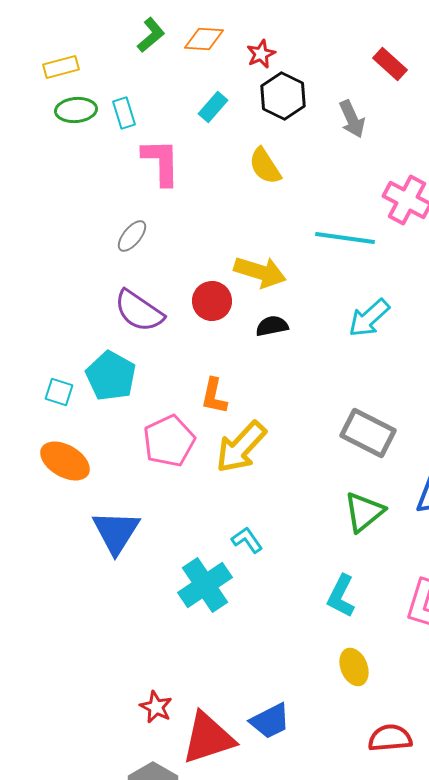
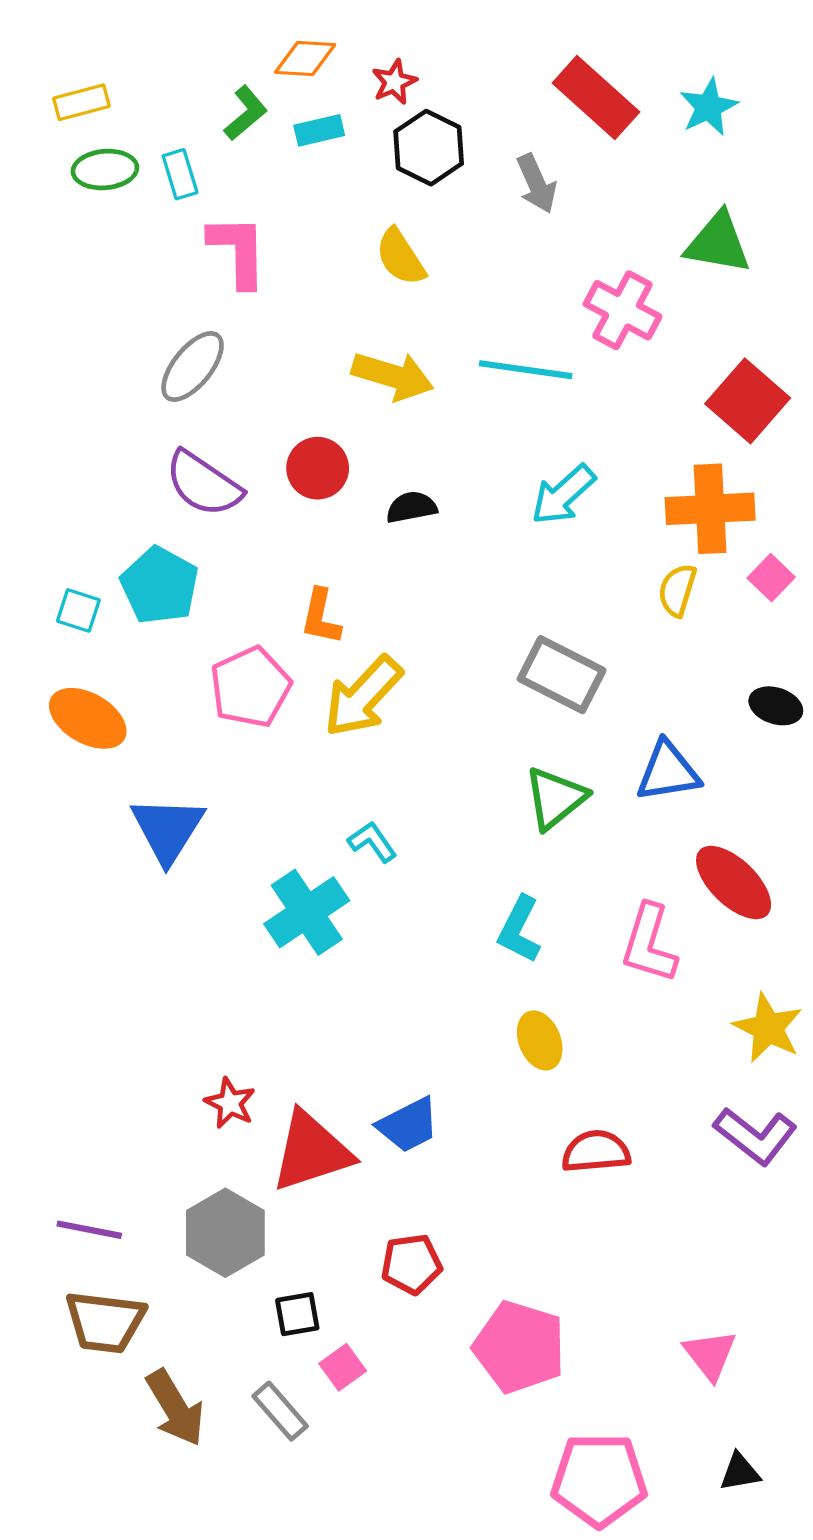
green L-shape: (151, 35) -> (246, 113), moved
red rectangle: (390, 64) -> (596, 98), size x1.6
cyan rectangle: (213, 107) -> (319, 130), moved, turned 36
gray ellipse: (132, 236) -> (193, 367), size x1.4
yellow arrow: (260, 272) -> (393, 376), moved

